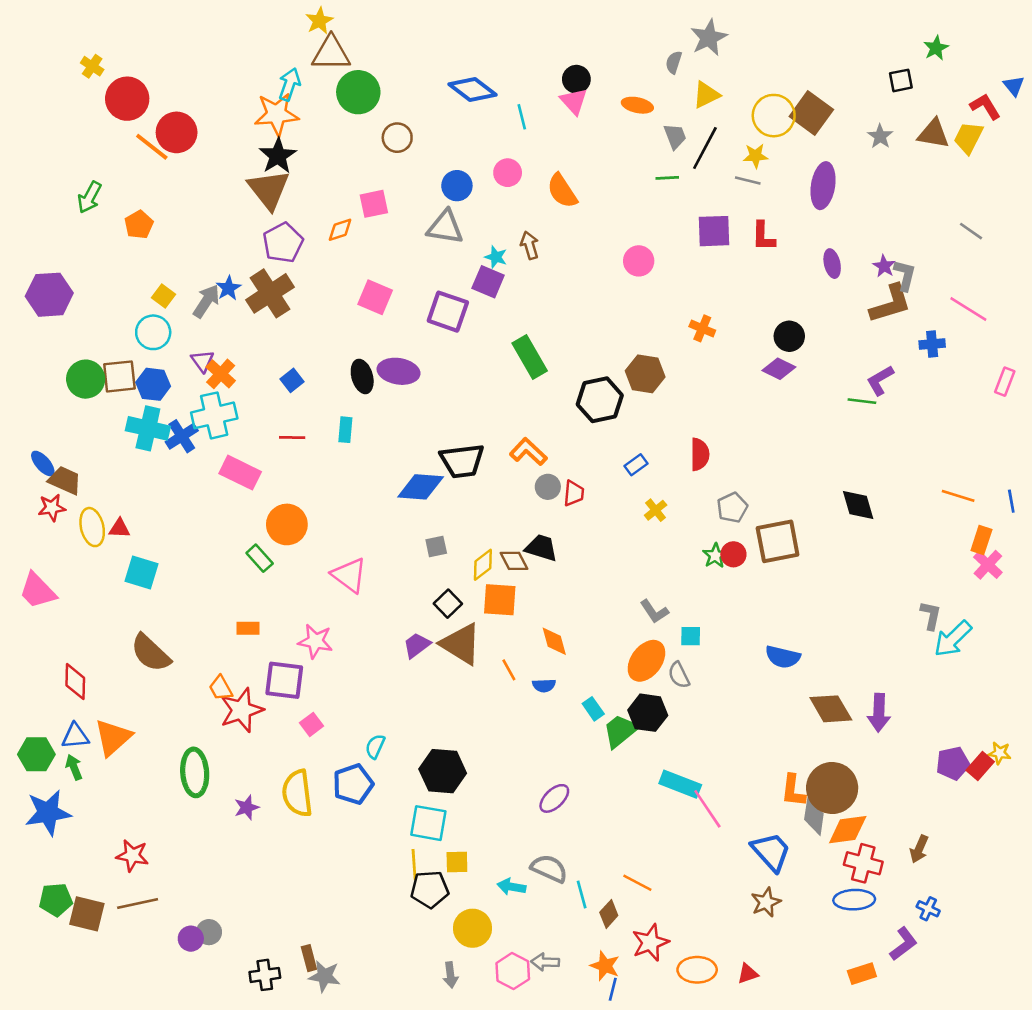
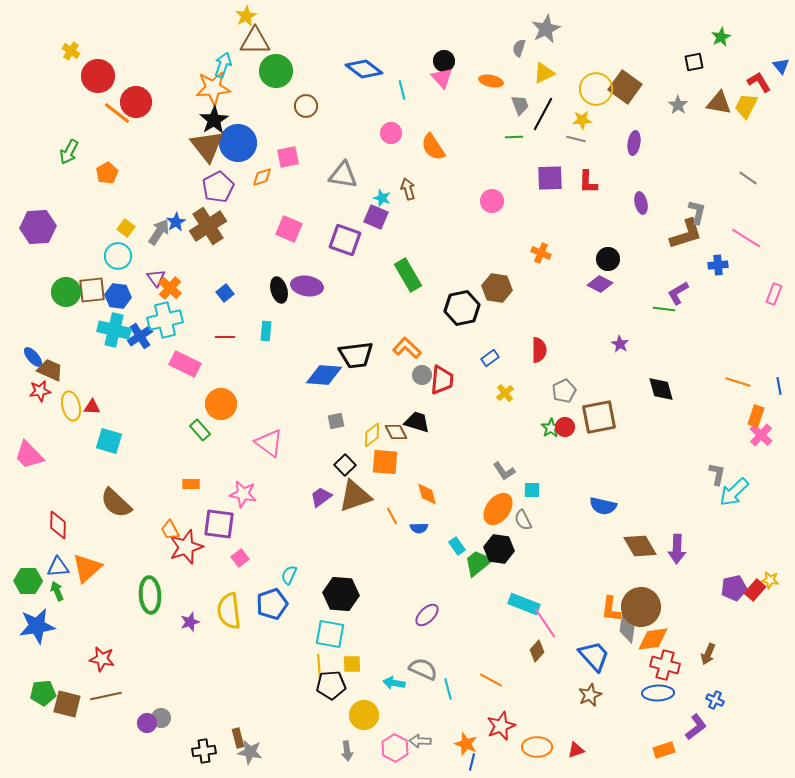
blue circle: (457, 186) -> (238, 143), moved, size x1.6
purple ellipse: (823, 186) -> (634, 143), size x0.7
purple star: (884, 266) -> (620, 344), moved
red trapezoid: (574, 493) -> (442, 380), size x1.4
brown triangle: (461, 644) -> (355, 496), turned -51
brown diamond: (609, 914) -> (537, 651), moved

